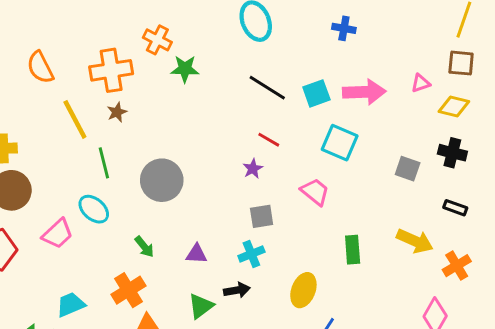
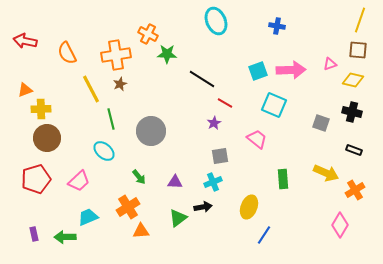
black line: (267, 88) -> (202, 79), moved
pink trapezoid: (58, 234) -> (79, 181), moved

